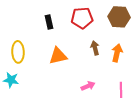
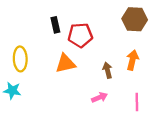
red pentagon: (82, 18) -> (80, 35), moved
brown arrow: (95, 48) -> (107, 70), moved

